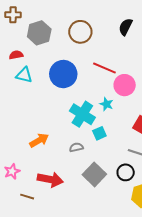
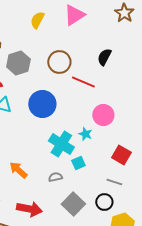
red line: (104, 68) -> (83, 82), moved
orange arrow: (39, 140) -> (18, 170), turned -108

